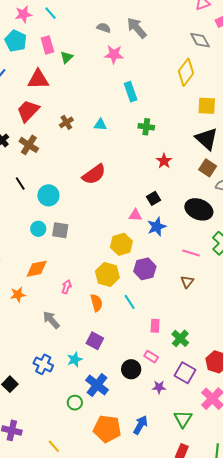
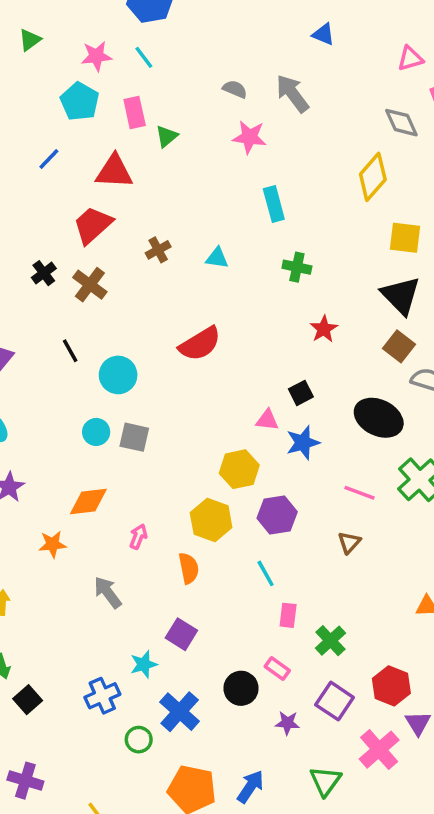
cyan line: (130, 302) -> (266, 573), moved
blue cross: (43, 364) -> (102, 696), moved, turned 36

